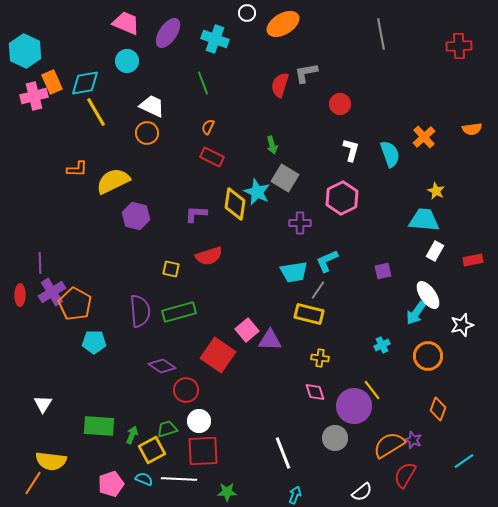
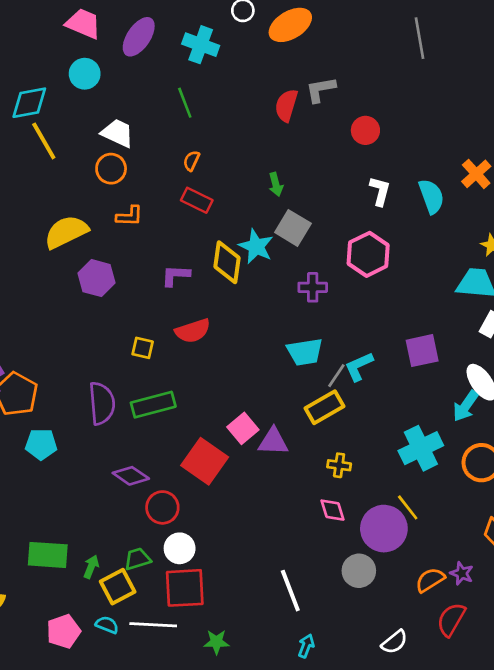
orange L-shape: (77, 169) -> (129, 216), moved
cyan L-shape: (327, 261) -> (359, 366), moved
purple square: (383, 271) -> (422, 351), size x1.5
yellow rectangle: (309, 314) -> (325, 407), turned -44
cyan cross: (382, 345) -> (421, 448), size x2.0
orange semicircle: (389, 445) -> (430, 580), size x0.7

